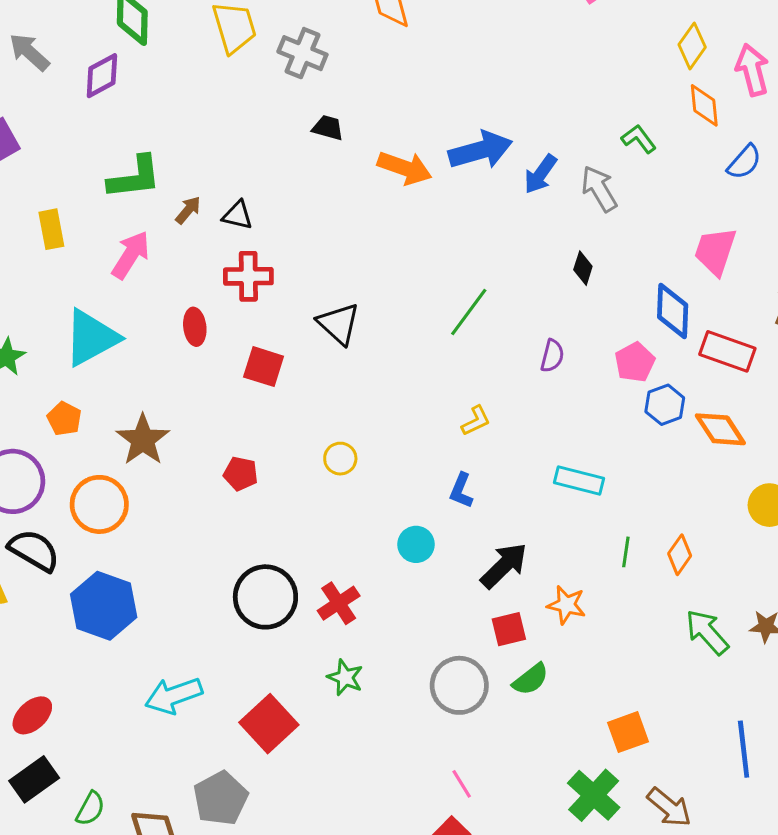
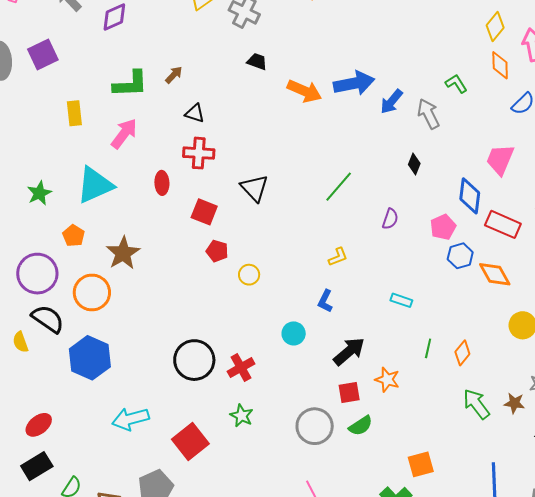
brown arrow: (188, 210) -> (174, 75), moved
red pentagon: (241, 474) -> (217, 251), moved
cyan rectangle: (579, 481) -> (401, 300), size x0.7

